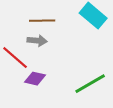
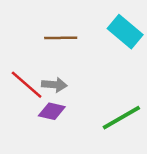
gray arrow: (37, 41) -> (54, 85), moved

